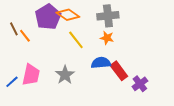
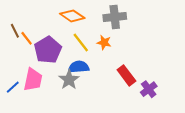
purple pentagon: (48, 17) -> (48, 50), moved
orange star: (107, 38) -> (104, 42), moved
blue semicircle: (101, 63) -> (79, 67), moved

